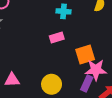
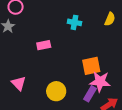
pink rectangle: (57, 37) -> (44, 45), moved
pink triangle: (12, 80) -> (19, 83), turned 42

